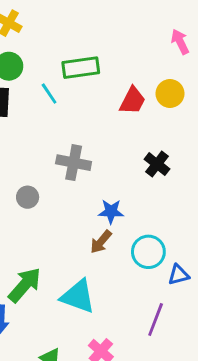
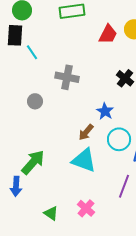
cyan line: (49, 94) -> (32, 52), moved
blue star: (111, 212) -> (105, 111), moved, turned 30
cyan triangle: (78, 296) -> (84, 160), moved

